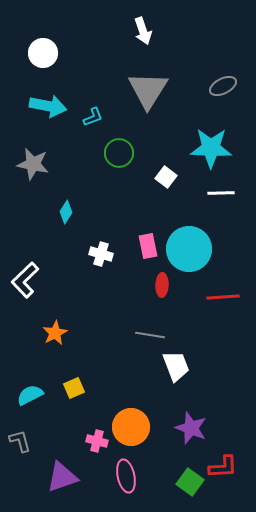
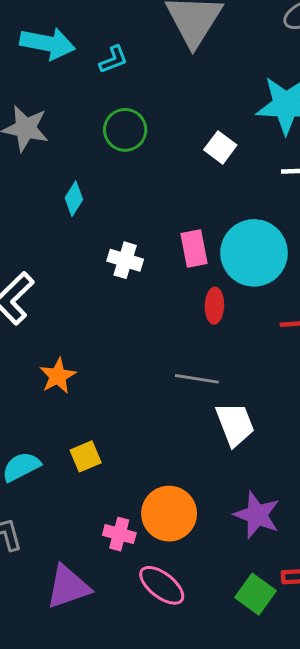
green circle: (119, 153) -> (125, 130), moved
pink ellipse: (126, 476) -> (162, 585), turned -40

